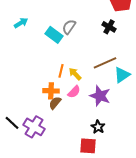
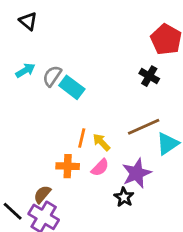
gray semicircle: (69, 27) -> (52, 76), moved
purple star: (100, 96) -> (137, 173), turned 30
brown semicircle: (55, 103) -> (42, 194), moved
black star: (98, 127) -> (124, 197), moved

